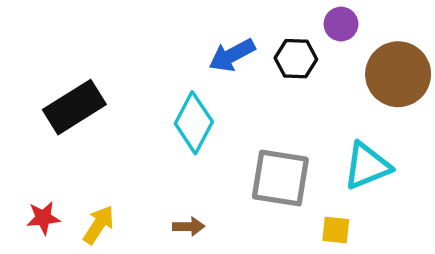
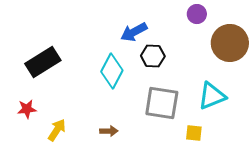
black hexagon: (296, 59) -> (153, 56), moved
red star: (43, 218) -> (27, 109), moved

